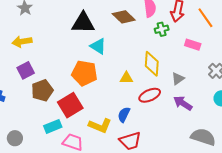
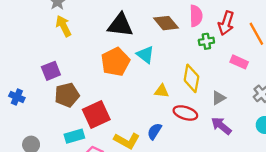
yellow arrow: (22, 42) -> (64, 26), moved, turned 66
cyan triangle: (98, 46) -> (145, 55), moved
orange pentagon: (84, 73) -> (115, 62), moved, turned 30
red ellipse: (150, 95) -> (185, 113), turned 35

